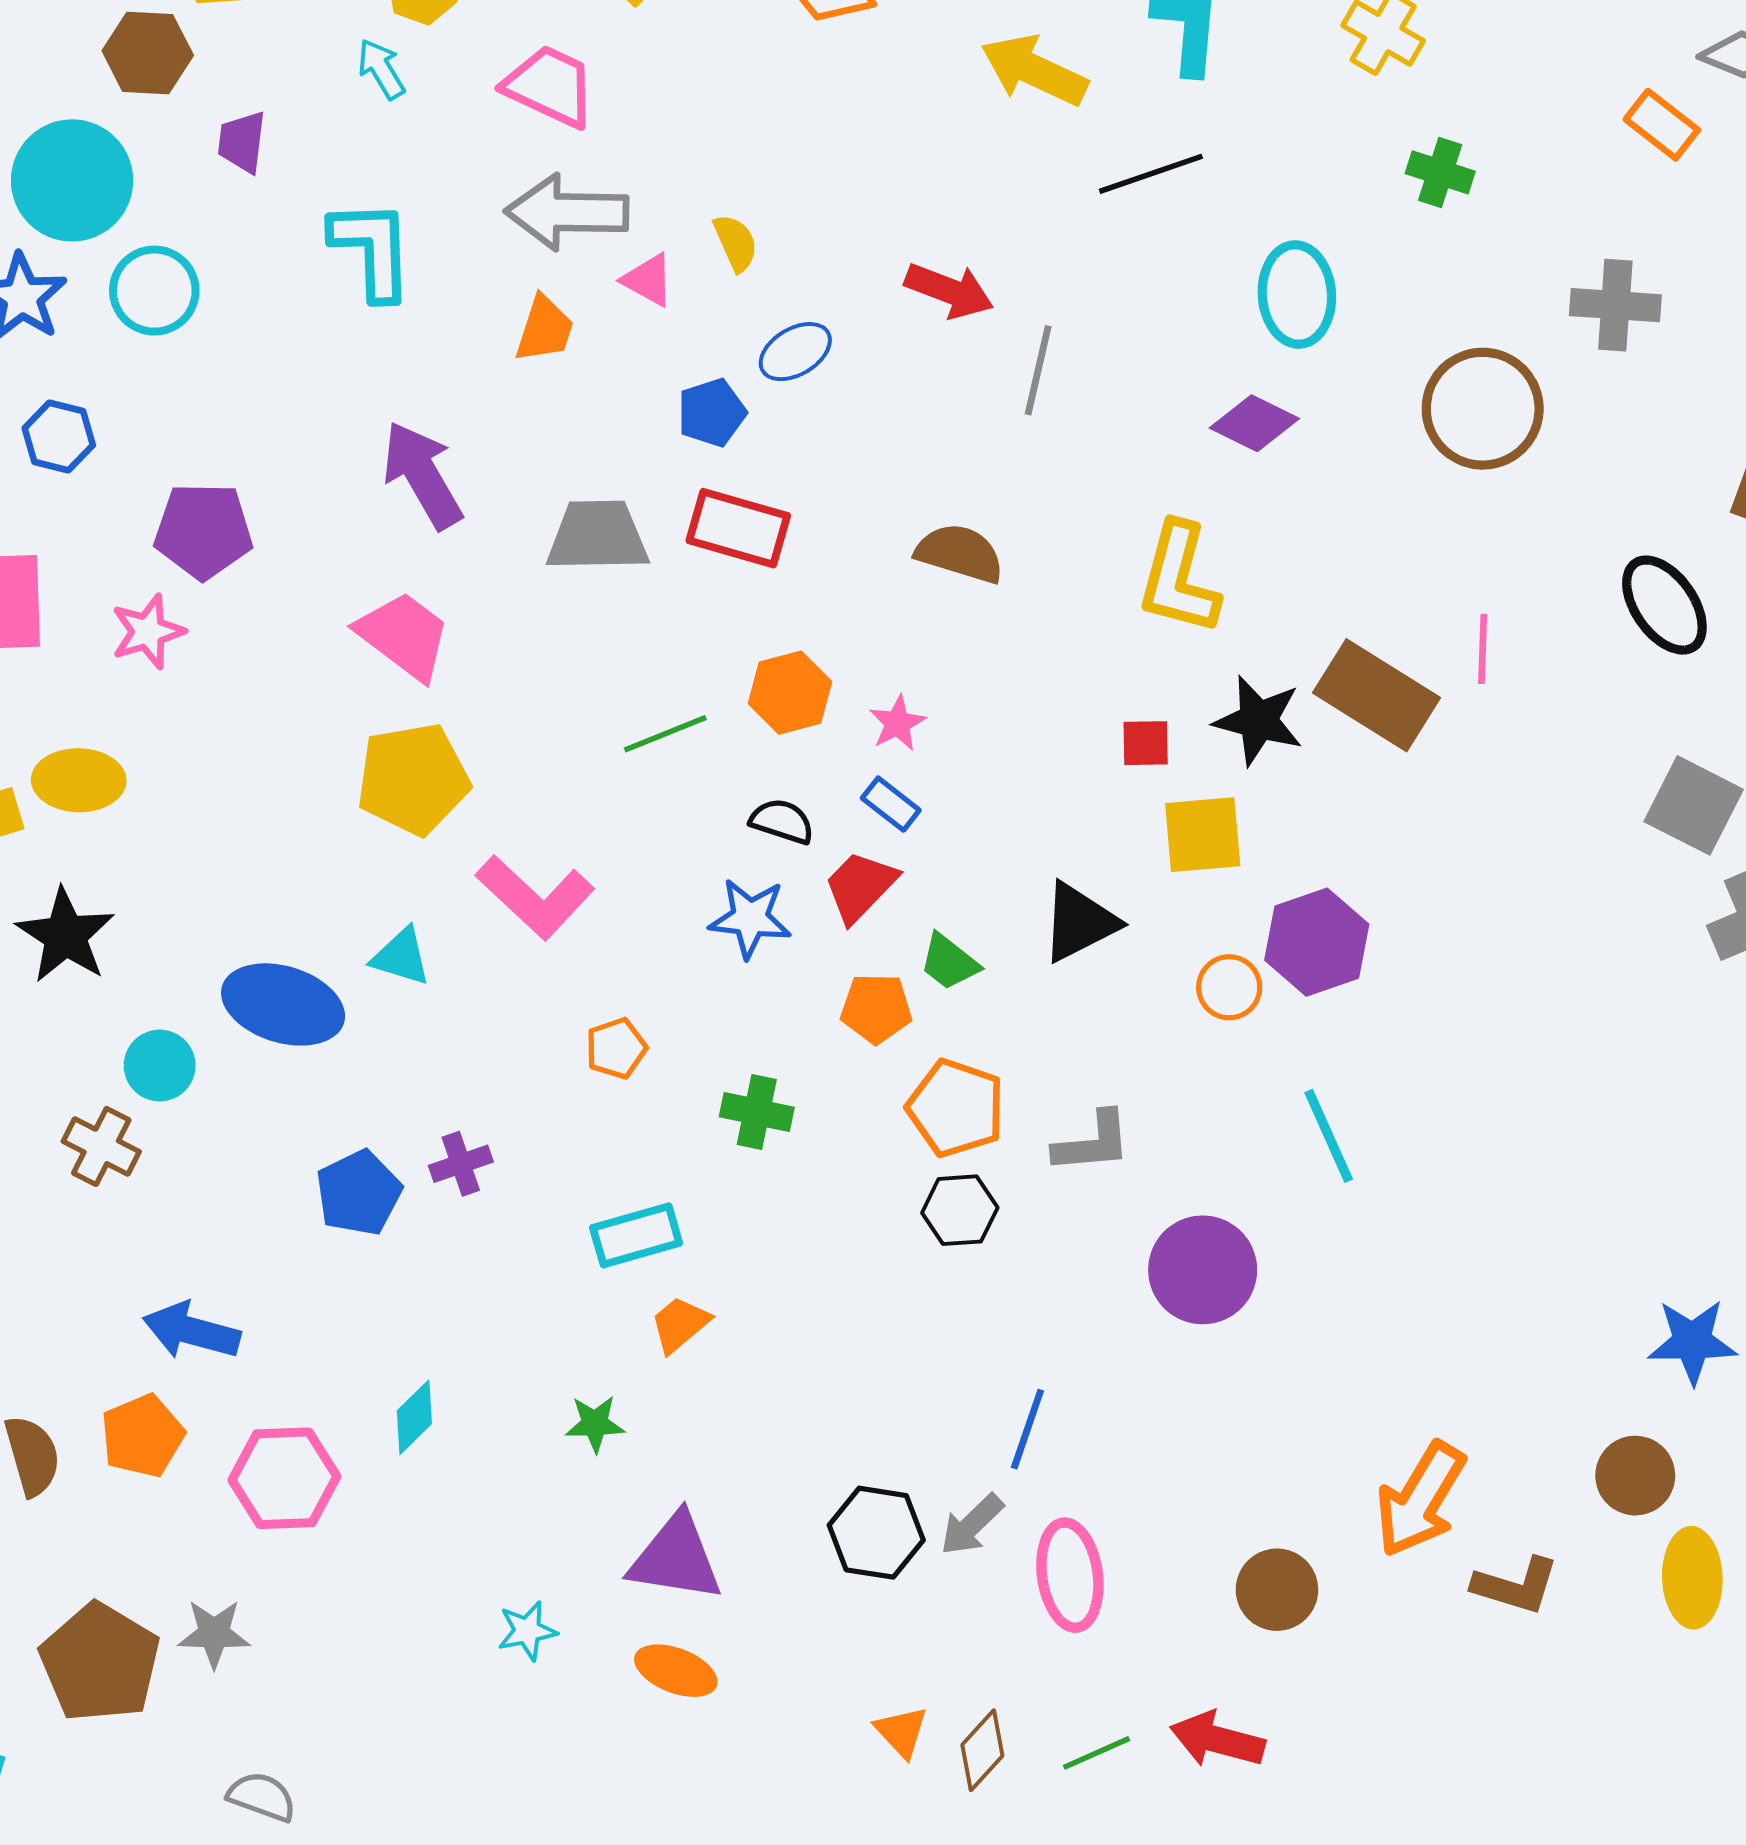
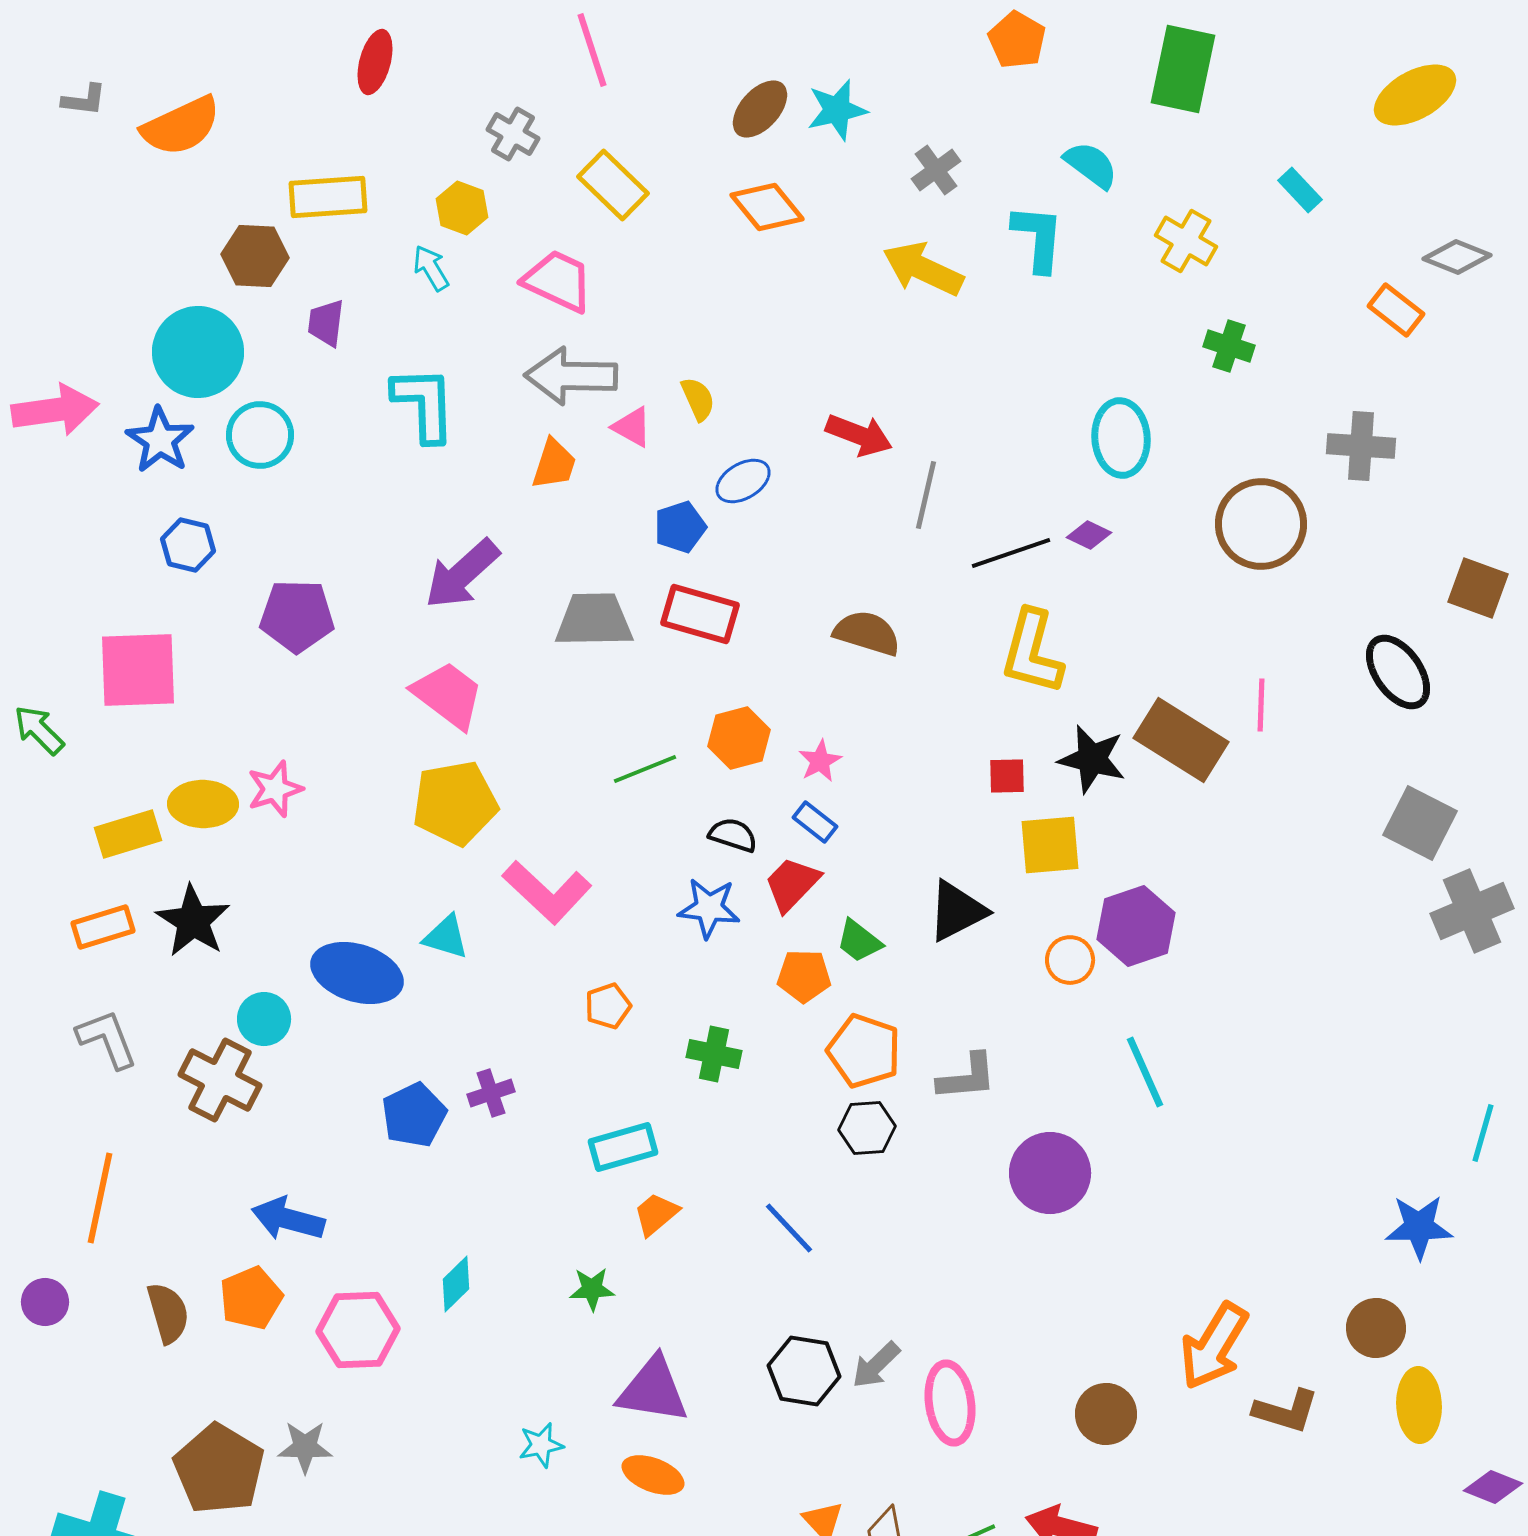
black line: (1151, 174) -> (1011, 553), moved
purple diamond: (1254, 423) -> (1089, 535), size x0.7
purple arrow: (422, 475) -> (462, 574), turned -102
pink star: (148, 632) -> (275, 789), moved
brown cross: (101, 1146) -> (220, 1080), size x1.4
blue line: (1027, 1429) -> (789, 1228), moved, turned -62

